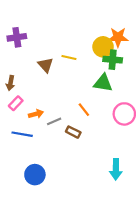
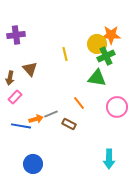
yellow line: (69, 57) -> (65, 54), turned 64
green cross: (113, 60) -> (106, 56), turned -30
brown triangle: (46, 65) -> (30, 69), moved
orange arrow: (36, 114) -> (36, 119), moved

